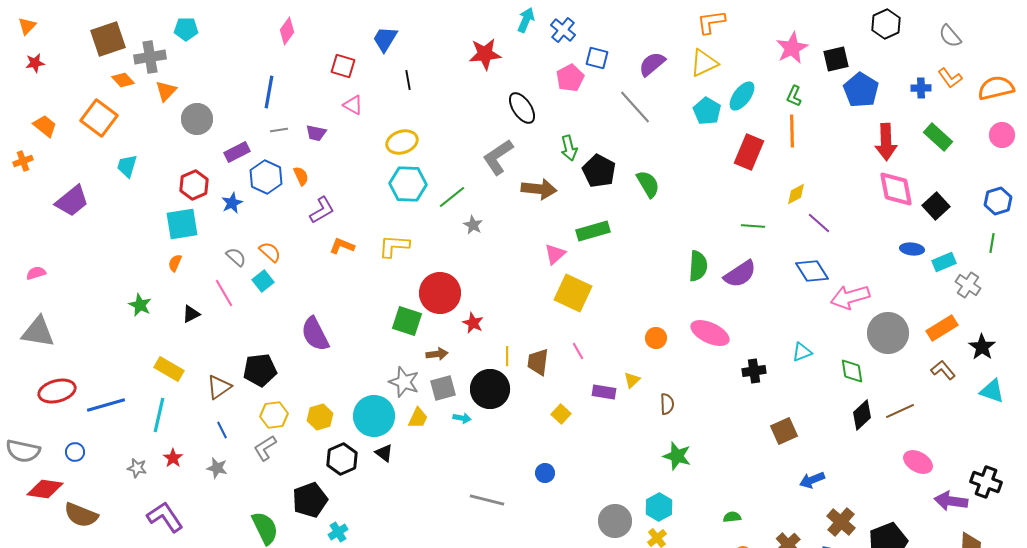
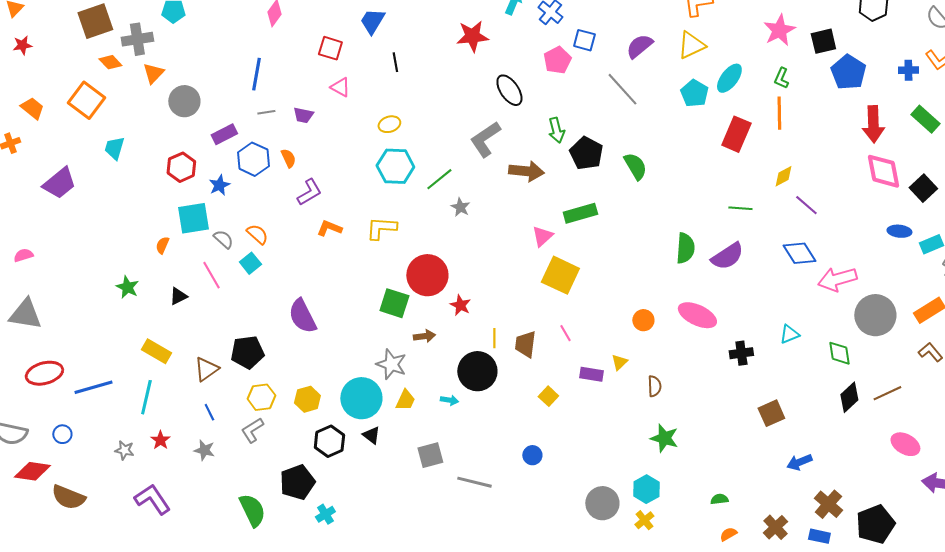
yellow ellipse: (402, 142) -> (389, 124), size x0.7
cyan square: (182, 224) -> (193, 218), moved
gray square: (443, 388) -> (430, 455), moved

